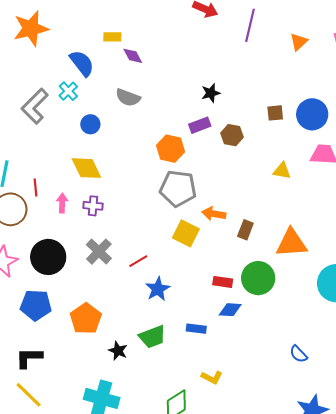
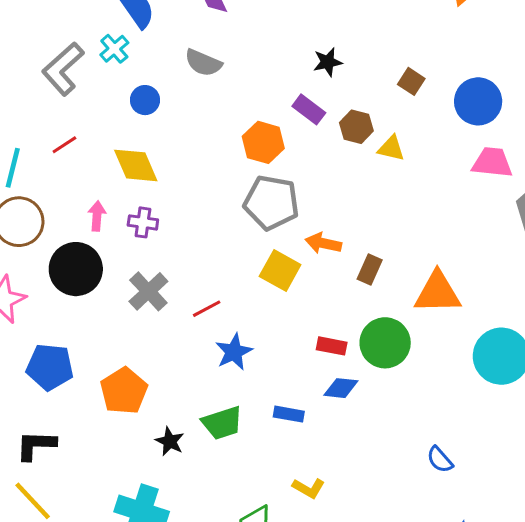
brown square: (275, 113) -> (411, 81), moved, turned 36
purple rectangle: (200, 125) -> (309, 109), turned 55
yellow triangle: (282, 171) -> (391, 148), moved
red line: (35, 188) -> (64, 145), moved, turned 60
black circle: (48, 257) -> (76, 269), moved

